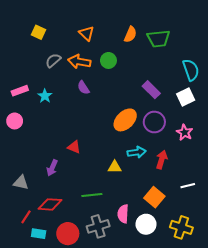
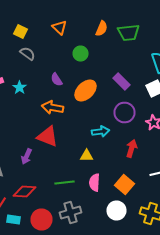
yellow square: (39, 32) -> (20, 32), moved
gray semicircle: (53, 60) -> (28, 54), turned 77
orange arrow: (79, 62) -> (52, 108), moved
orange ellipse: (125, 120) -> (86, 90), moved
red triangle: (74, 147) -> (48, 136), size x1.6
cyan arrow: (137, 152) -> (100, 132), moved
pink semicircle: (123, 214) -> (94, 182), moved

